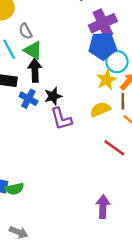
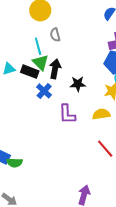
green triangle: (33, 50) -> (41, 63), moved
black star: (53, 96) -> (78, 84), moved

